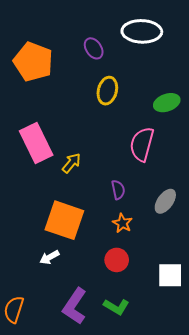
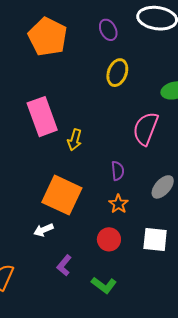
yellow arrow: (71, 163) -> (75, 140), turned 150
white square: (170, 275) -> (155, 240), moved
purple L-shape: (75, 306) -> (64, 265), moved, size x0.6

